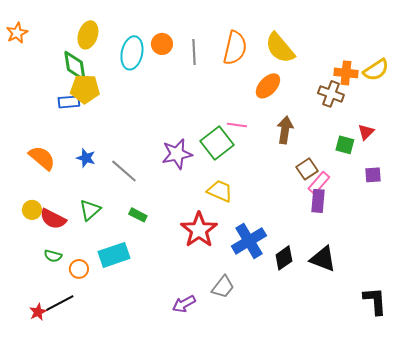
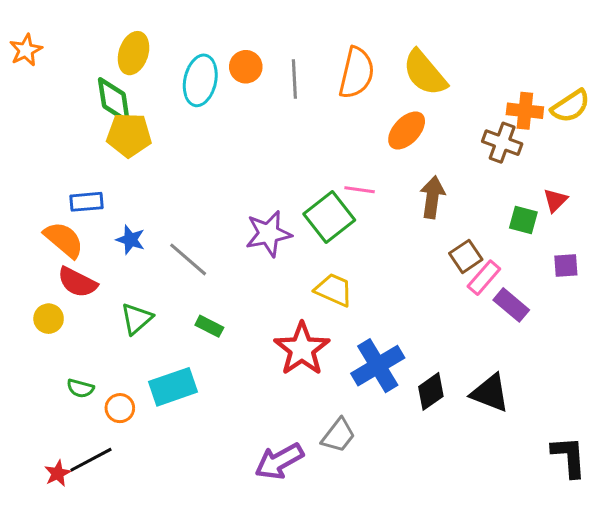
blue rectangle: (69, 102) -> (86, 202), moved
purple rectangle: (318, 201) -> (511, 305), moved, turned -55
red semicircle: (53, 219) -> (77, 282), moved
purple arrow: (184, 304) -> (279, 461), size x1.4

